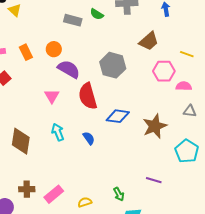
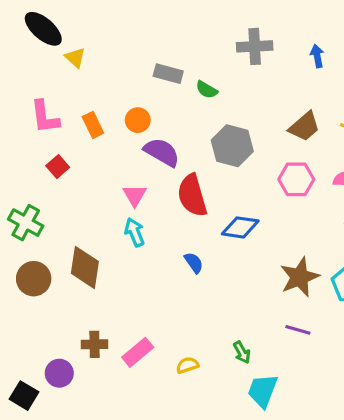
green semicircle: (97, 14) -> (207, 90), moved
brown trapezoid: (149, 41) -> (304, 127), moved
pink hexagon: (164, 71) -> (296, 179), moved
brown star: (155, 126) -> (300, 277), moved
cyan arrow: (58, 132) -> (135, 232), moved

